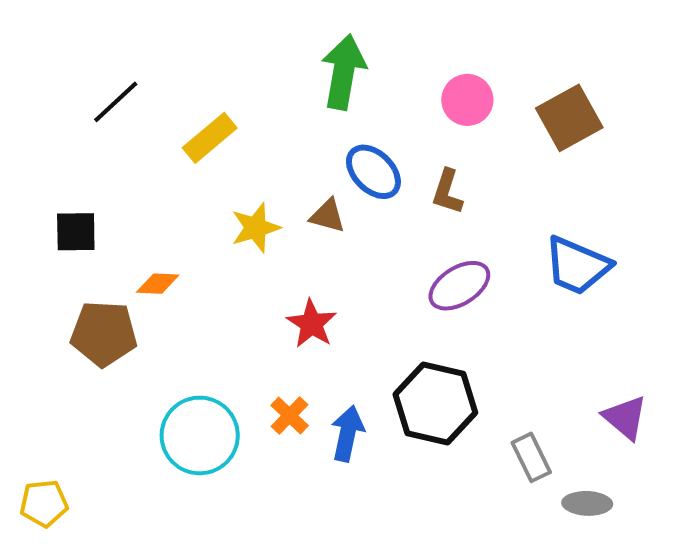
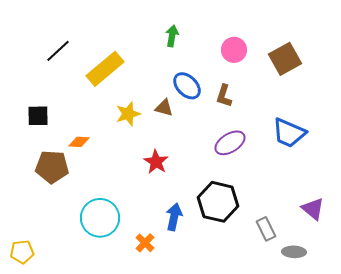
green arrow: (343, 72) -> (172, 36), size x0.6
yellow rectangle: (210, 138) -> (105, 69), size x1.4
orange cross: (290, 416) -> (145, 243), moved

